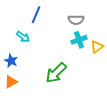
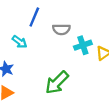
gray semicircle: (76, 20) -> (61, 29), moved

